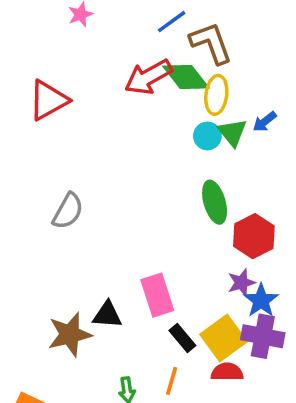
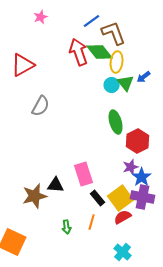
red arrow: (148, 77) -> (79, 52), turned 100
gray semicircle: (68, 211) -> (41, 106), moved
red semicircle: (227, 372) -> (123, 217), turned -30

